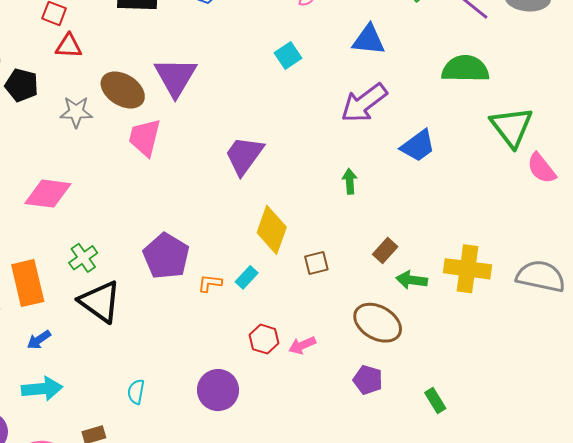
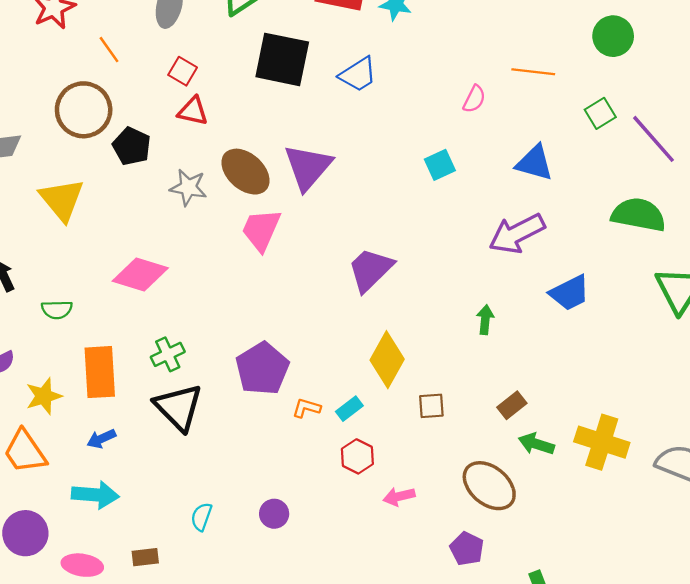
red hexagon: (264, 339) -> (357, 456), moved
purple circle: (218, 390) -> (274, 514), moved, size x0.6

